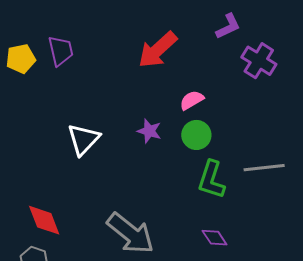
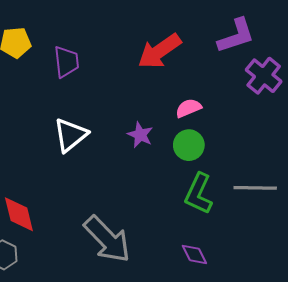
purple L-shape: (228, 26) -> (236, 36), size x1.4
purple trapezoid: (61, 51) -> (66, 62), moved

